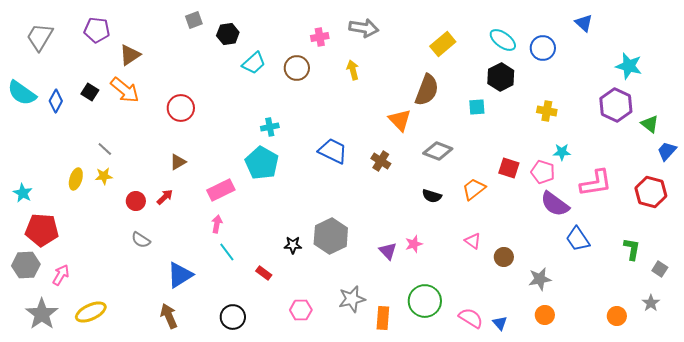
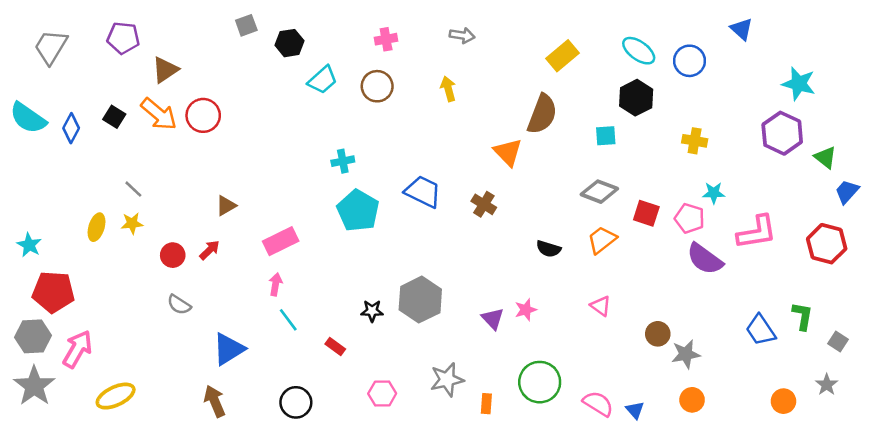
gray arrow: (364, 28) -> (462, 35), size x0.7
pink cross: (320, 37) -> (386, 39), moved
red circle: (181, 108) -> (203, 115), moved
gray diamond: (438, 151) -> (599, 192), moved
cyan pentagon: (262, 163) -> (358, 211), moved
blue trapezoid: (578, 239) -> (761, 330), moved
brown circle: (504, 257) -> (658, 334), moved
pink arrow: (61, 275) -> (77, 349), size x1.4
gray star: (42, 314) -> (34, 386), moved
orange rectangle: (383, 318) -> (486, 404), size x0.7

